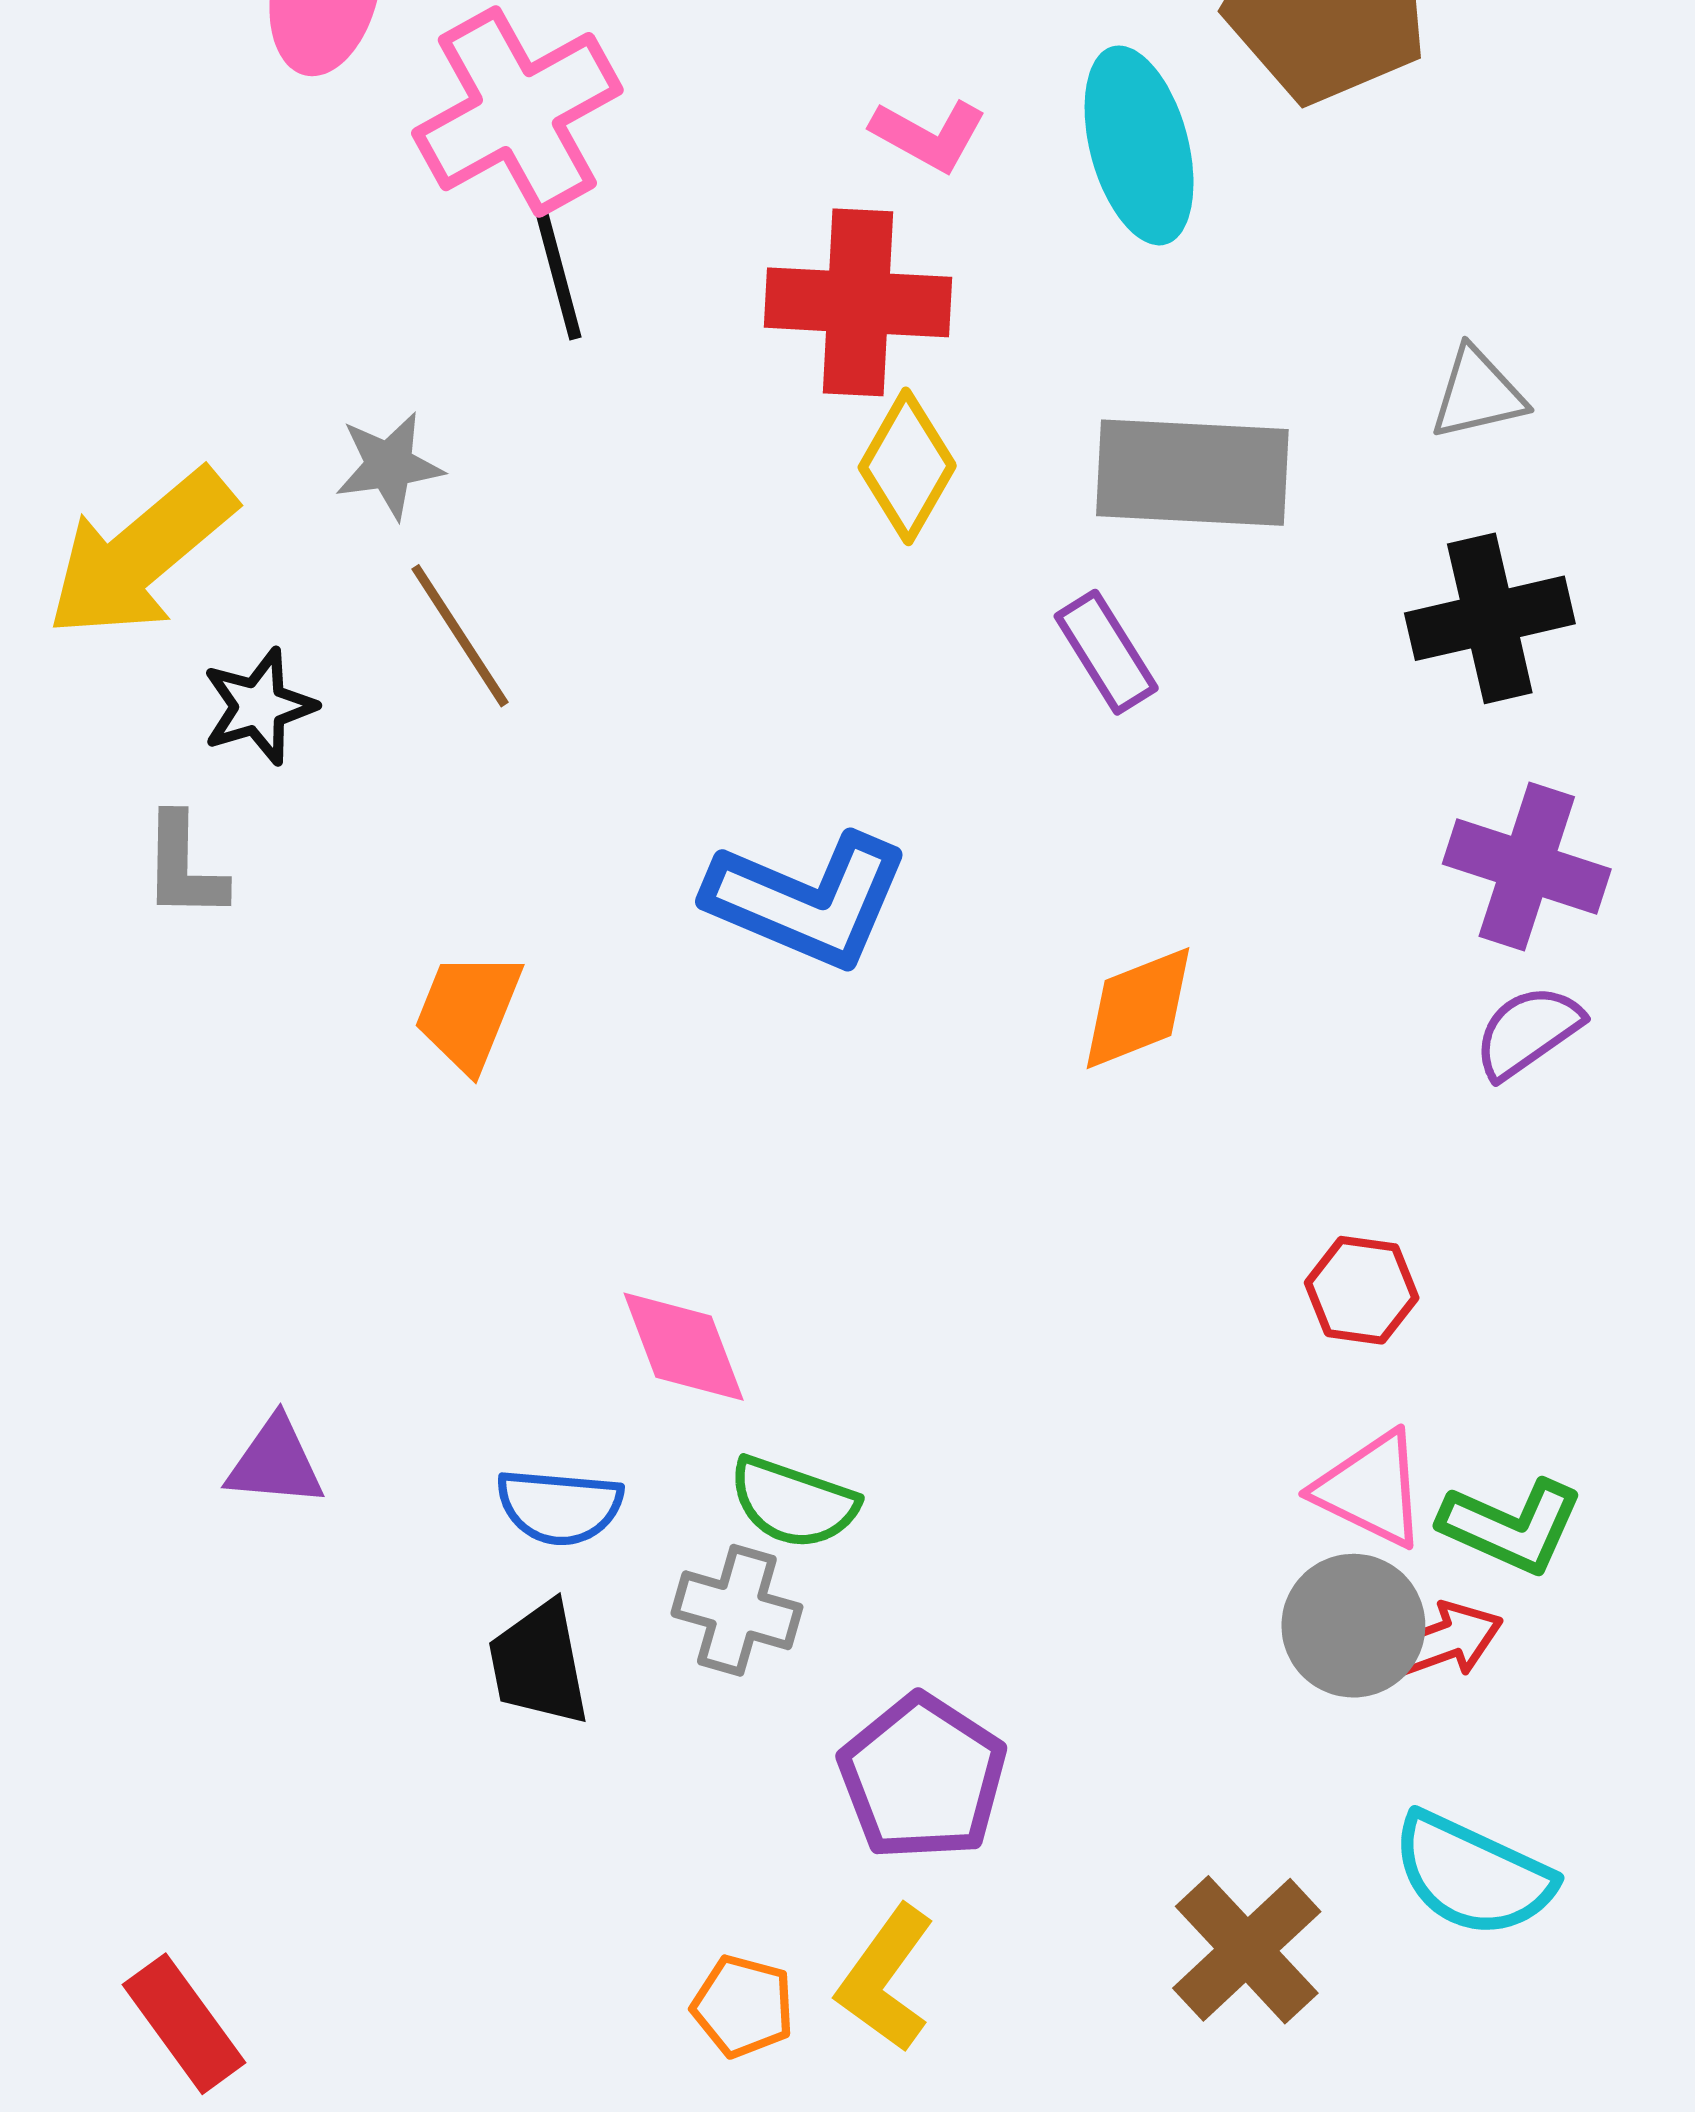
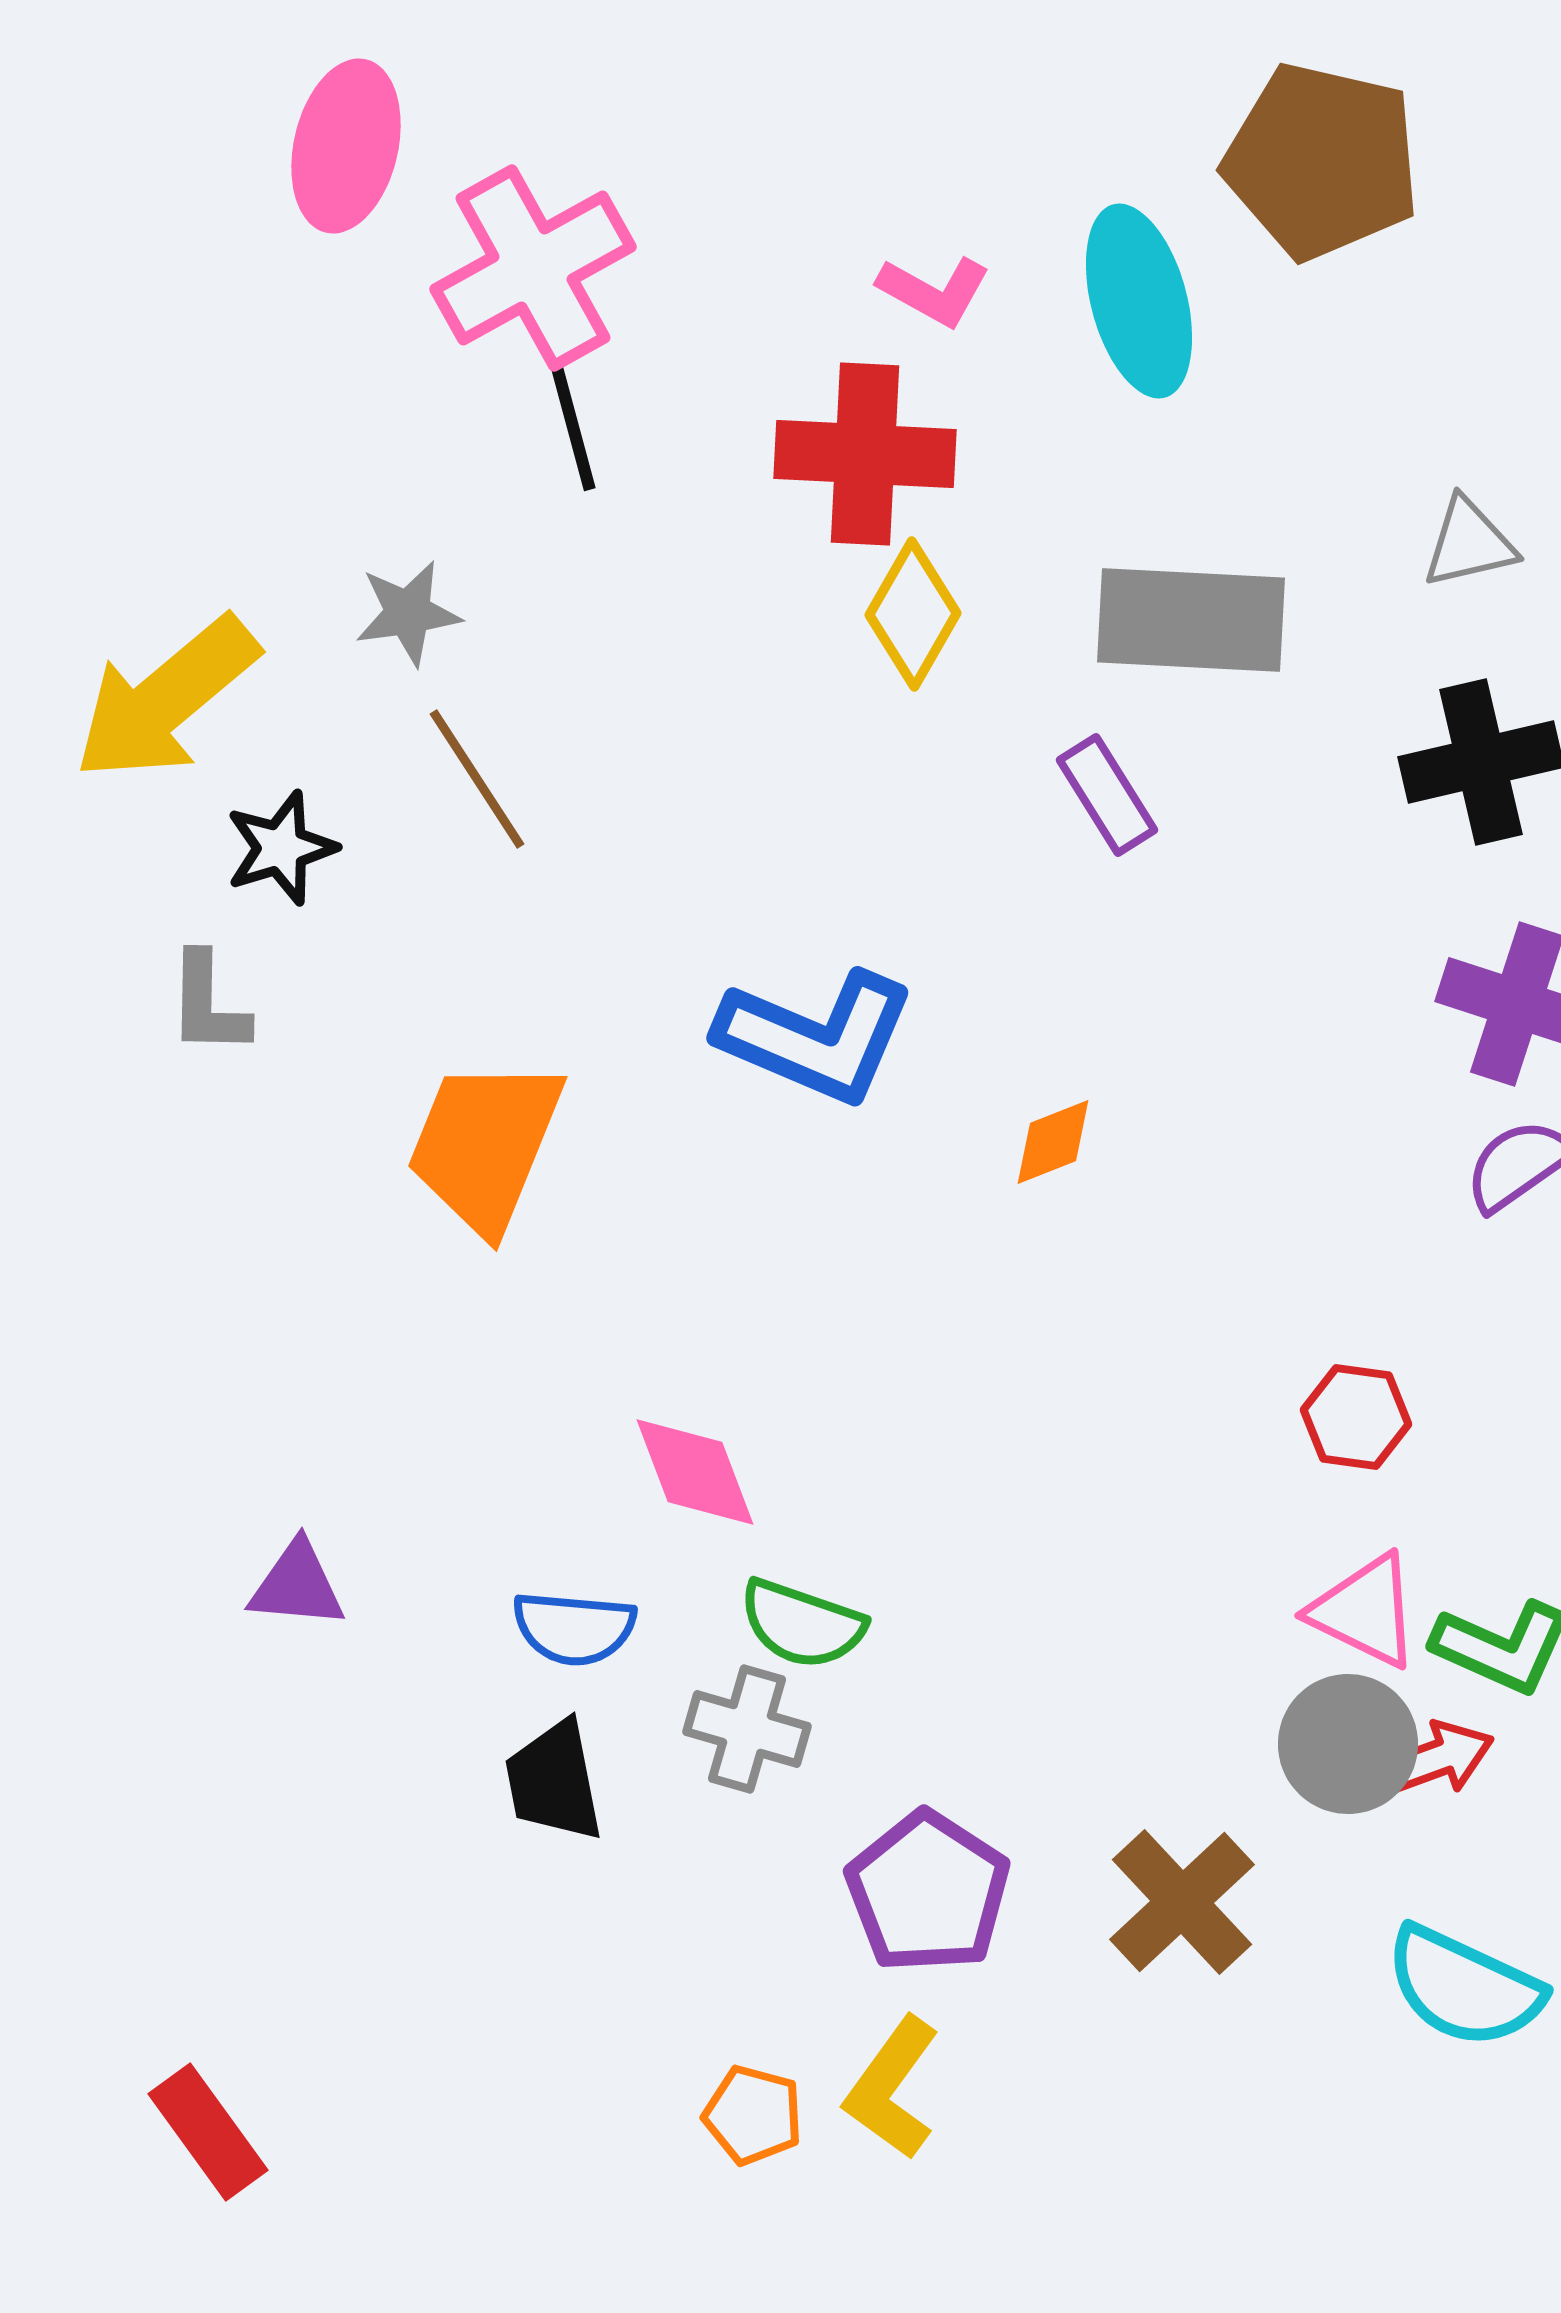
orange diamond: (1138, 1008) -> (1053, 1142), moved, size x0.7
orange trapezoid: (468, 1011) -> (485, 1145), size x1.5
brown cross: (1247, 1950) -> (1182, 1902), moved

